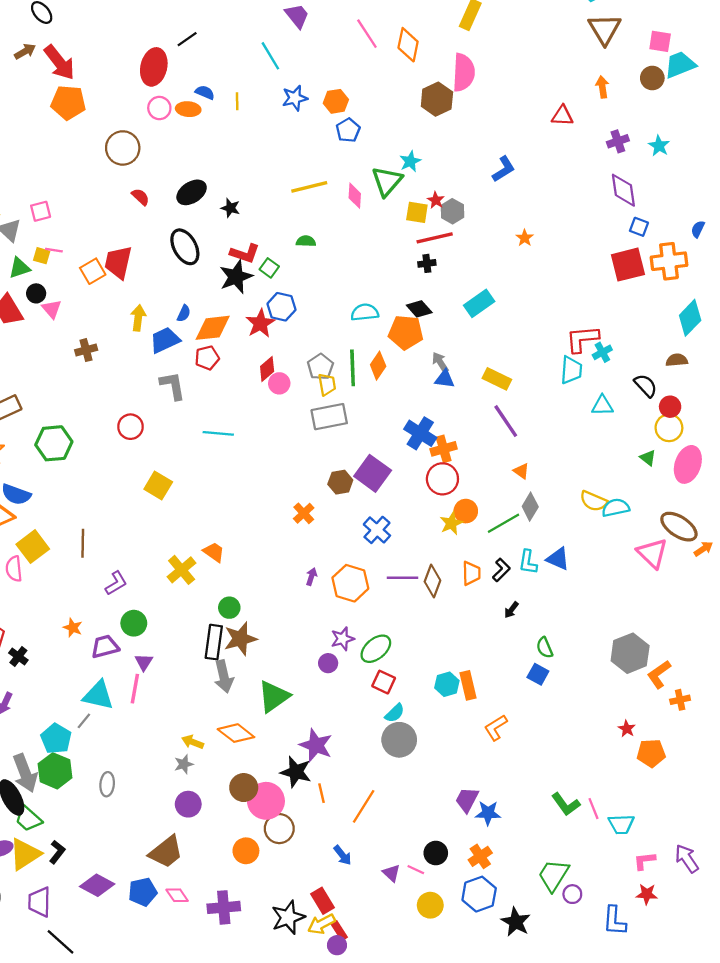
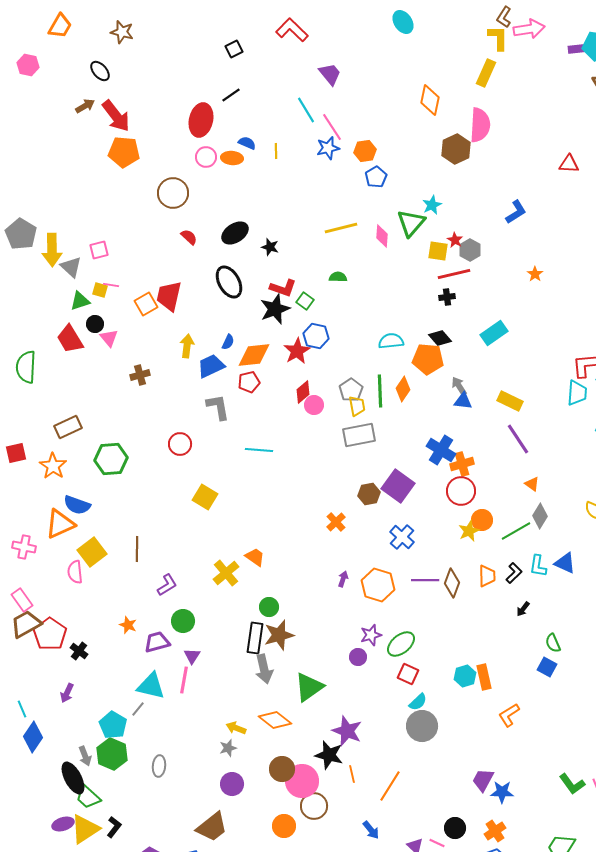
pink line: (367, 34) -> (332, 127), moved
gray arrow: (25, 773) -> (85, 756), size x0.6

